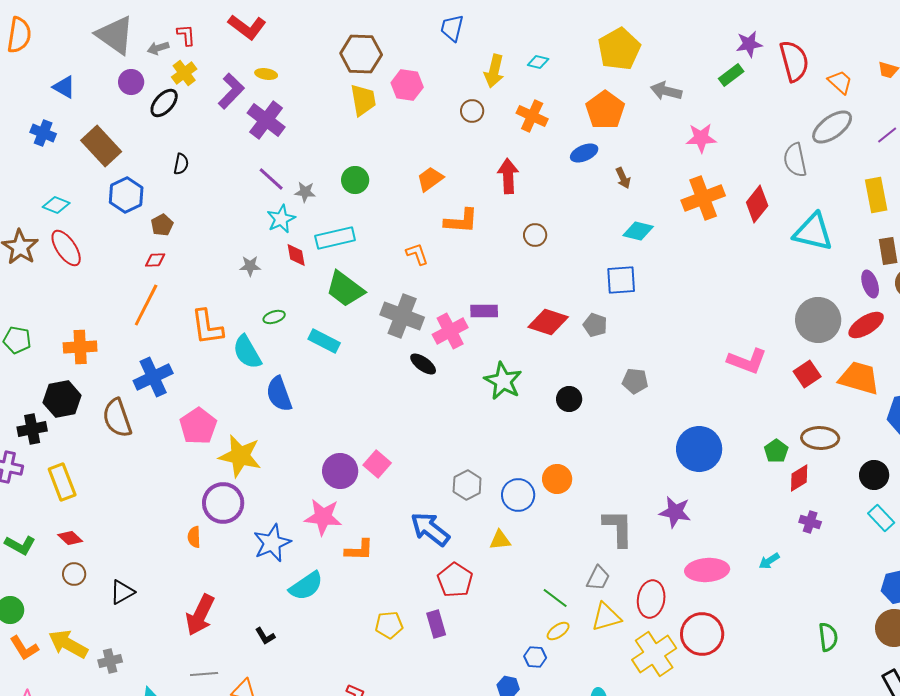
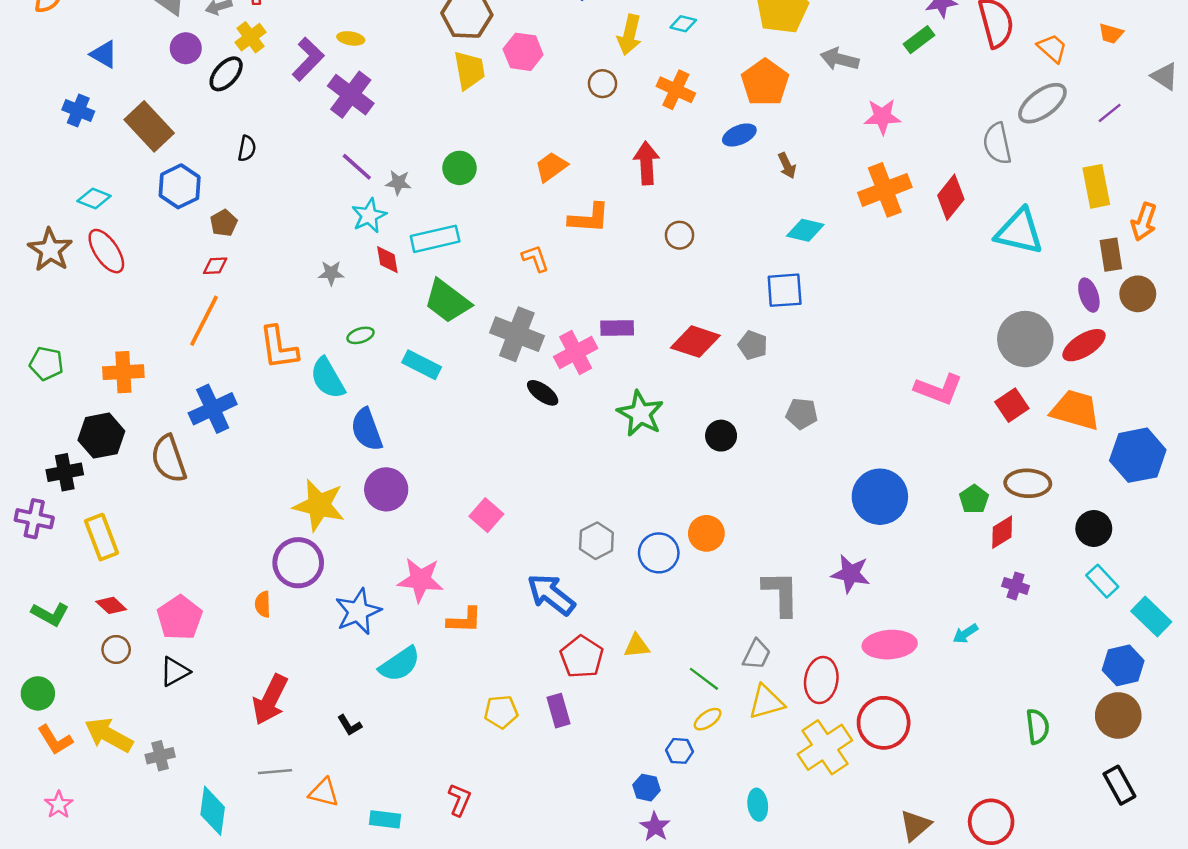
pink pentagon: (198, 426) -> (180, 618), moved
purple circle: (340, 471) -> (386, 489), moved
yellow triangle: (500, 540) -> (637, 646), moved

